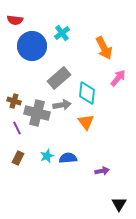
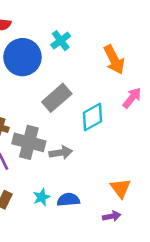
cyan diamond: (87, 93) -> (93, 117), turned 55
gray arrow: (62, 105) -> (61, 153), moved
orange triangle: (86, 122) -> (121, 188), moved

